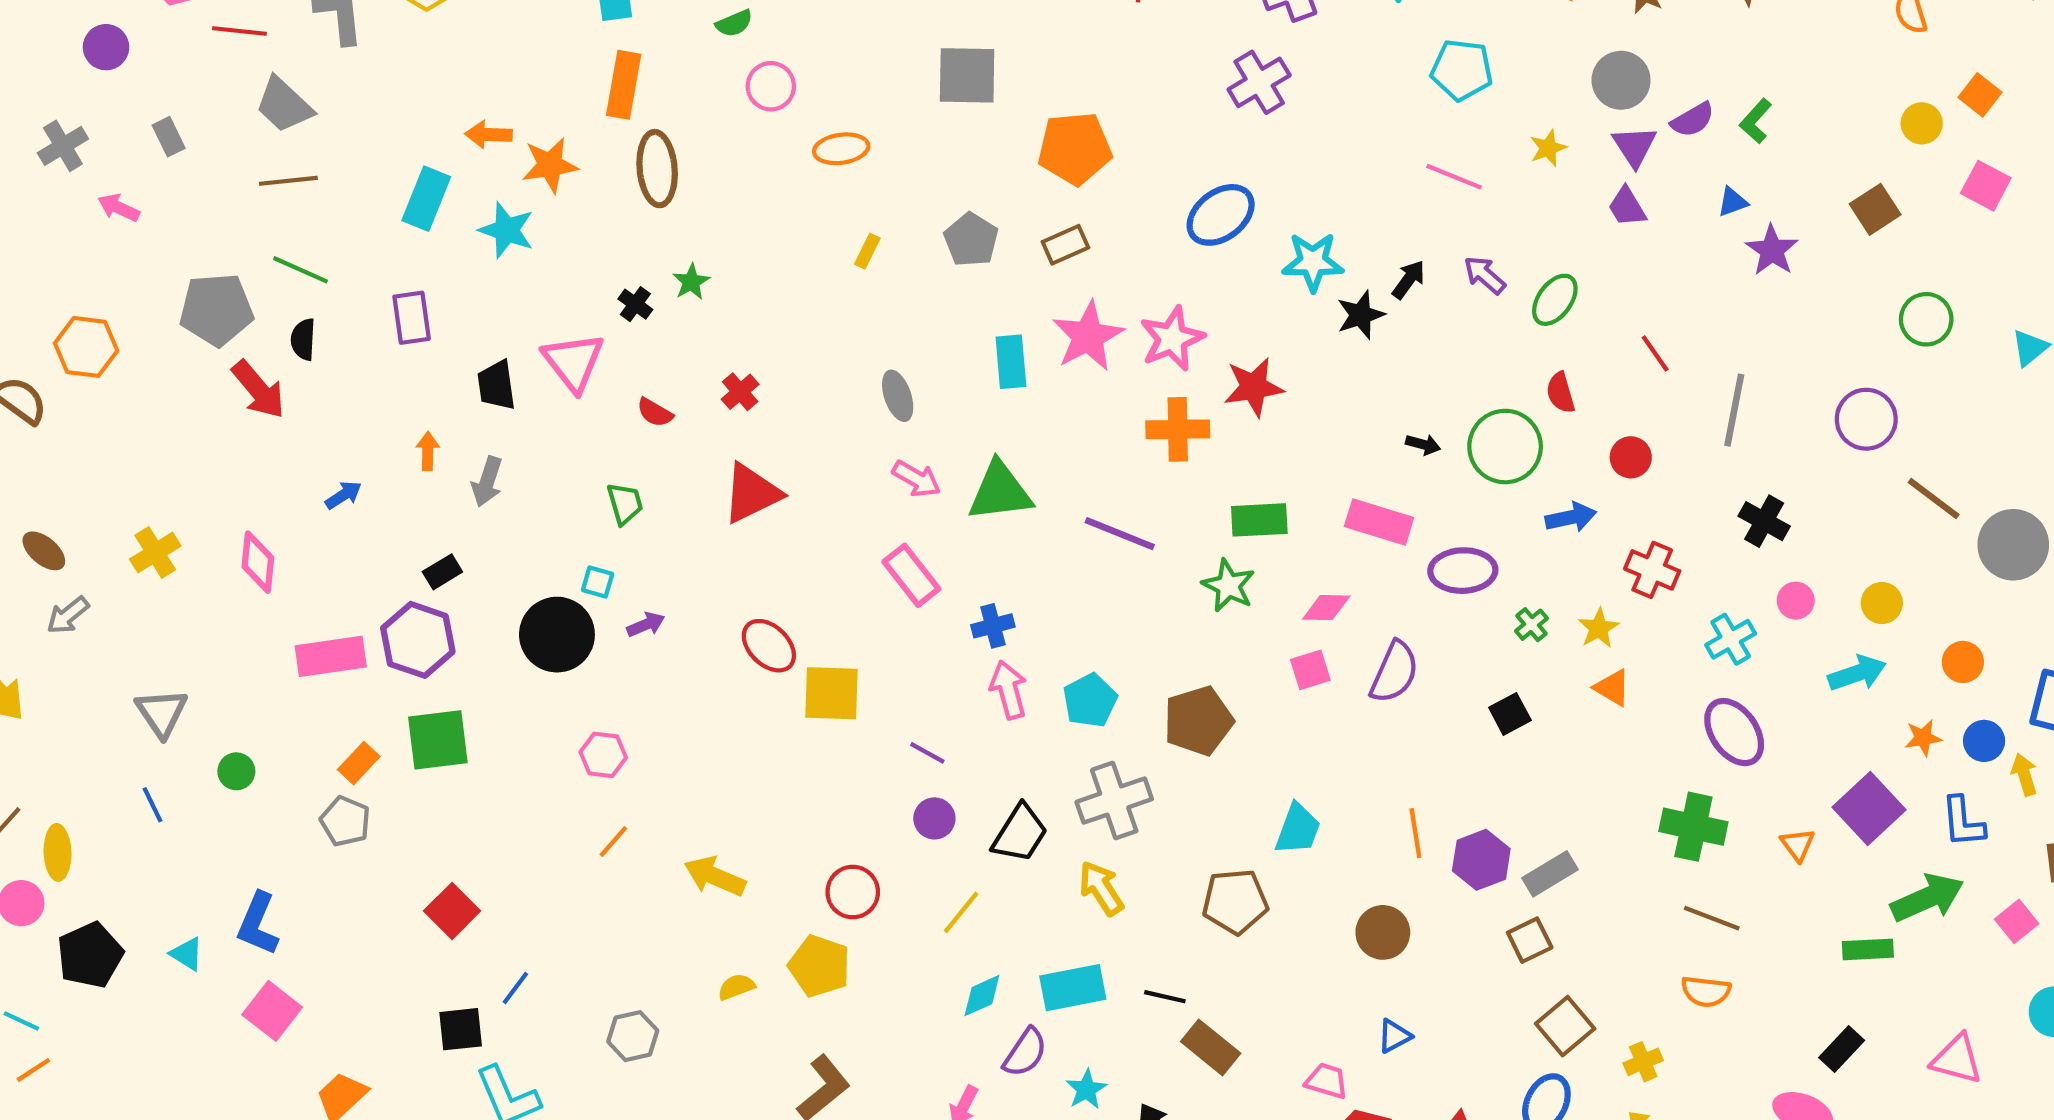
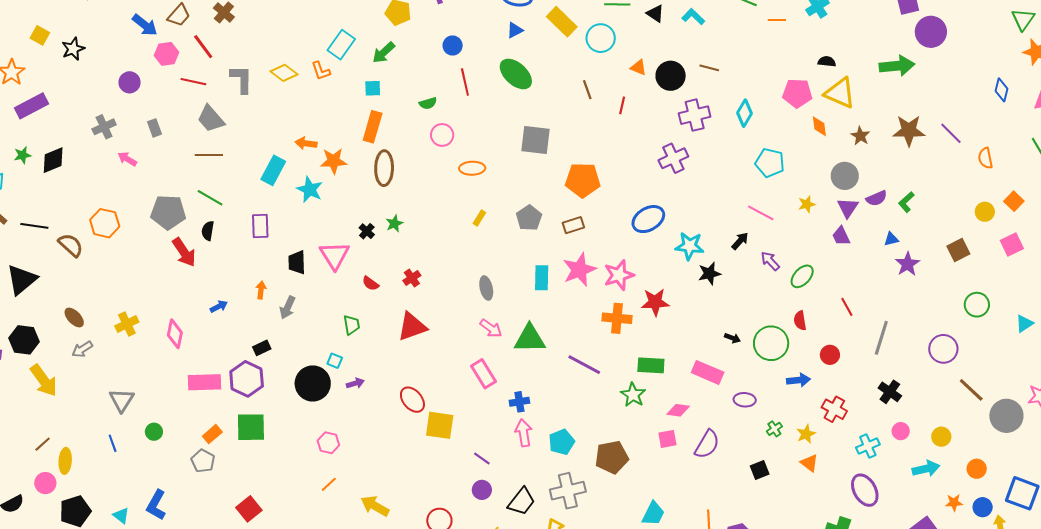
pink square: (1986, 186) -> (1012, 244), turned 30
black arrow: (1409, 280) -> (740, 241), moved
purple ellipse: (1463, 571) -> (745, 400), size x0.7

